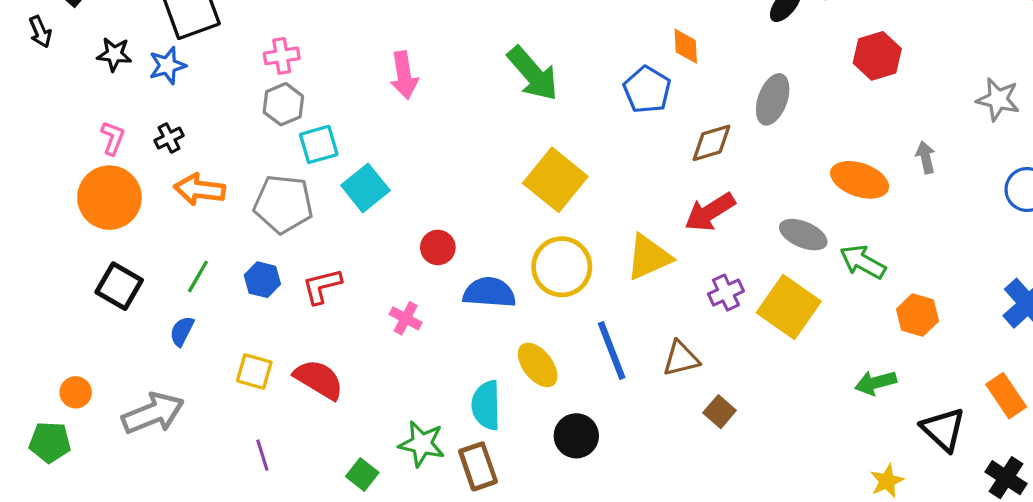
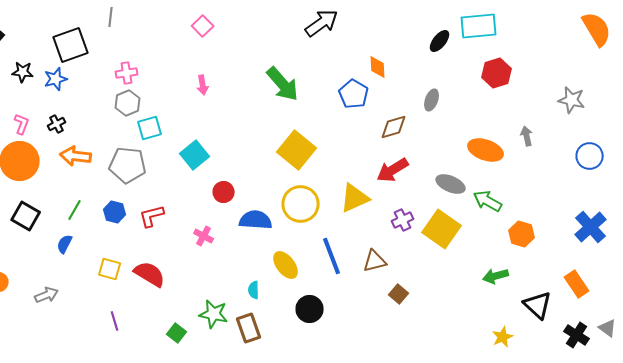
pink arrow: (404, 75) -> (203, 85), size x0.7
gray ellipse: (773, 99) -> (432, 100), size x0.7
cyan square: (365, 188) -> (195, 155), moved
cyan semicircle: (486, 405) -> (254, 290), size x0.6
gray arrow: (153, 413) -> (47, 295), size x0.6

